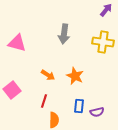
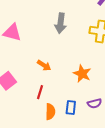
orange star: (75, 76) -> (82, 74), moved
blue rectangle: (79, 106) -> (71, 108), moved

